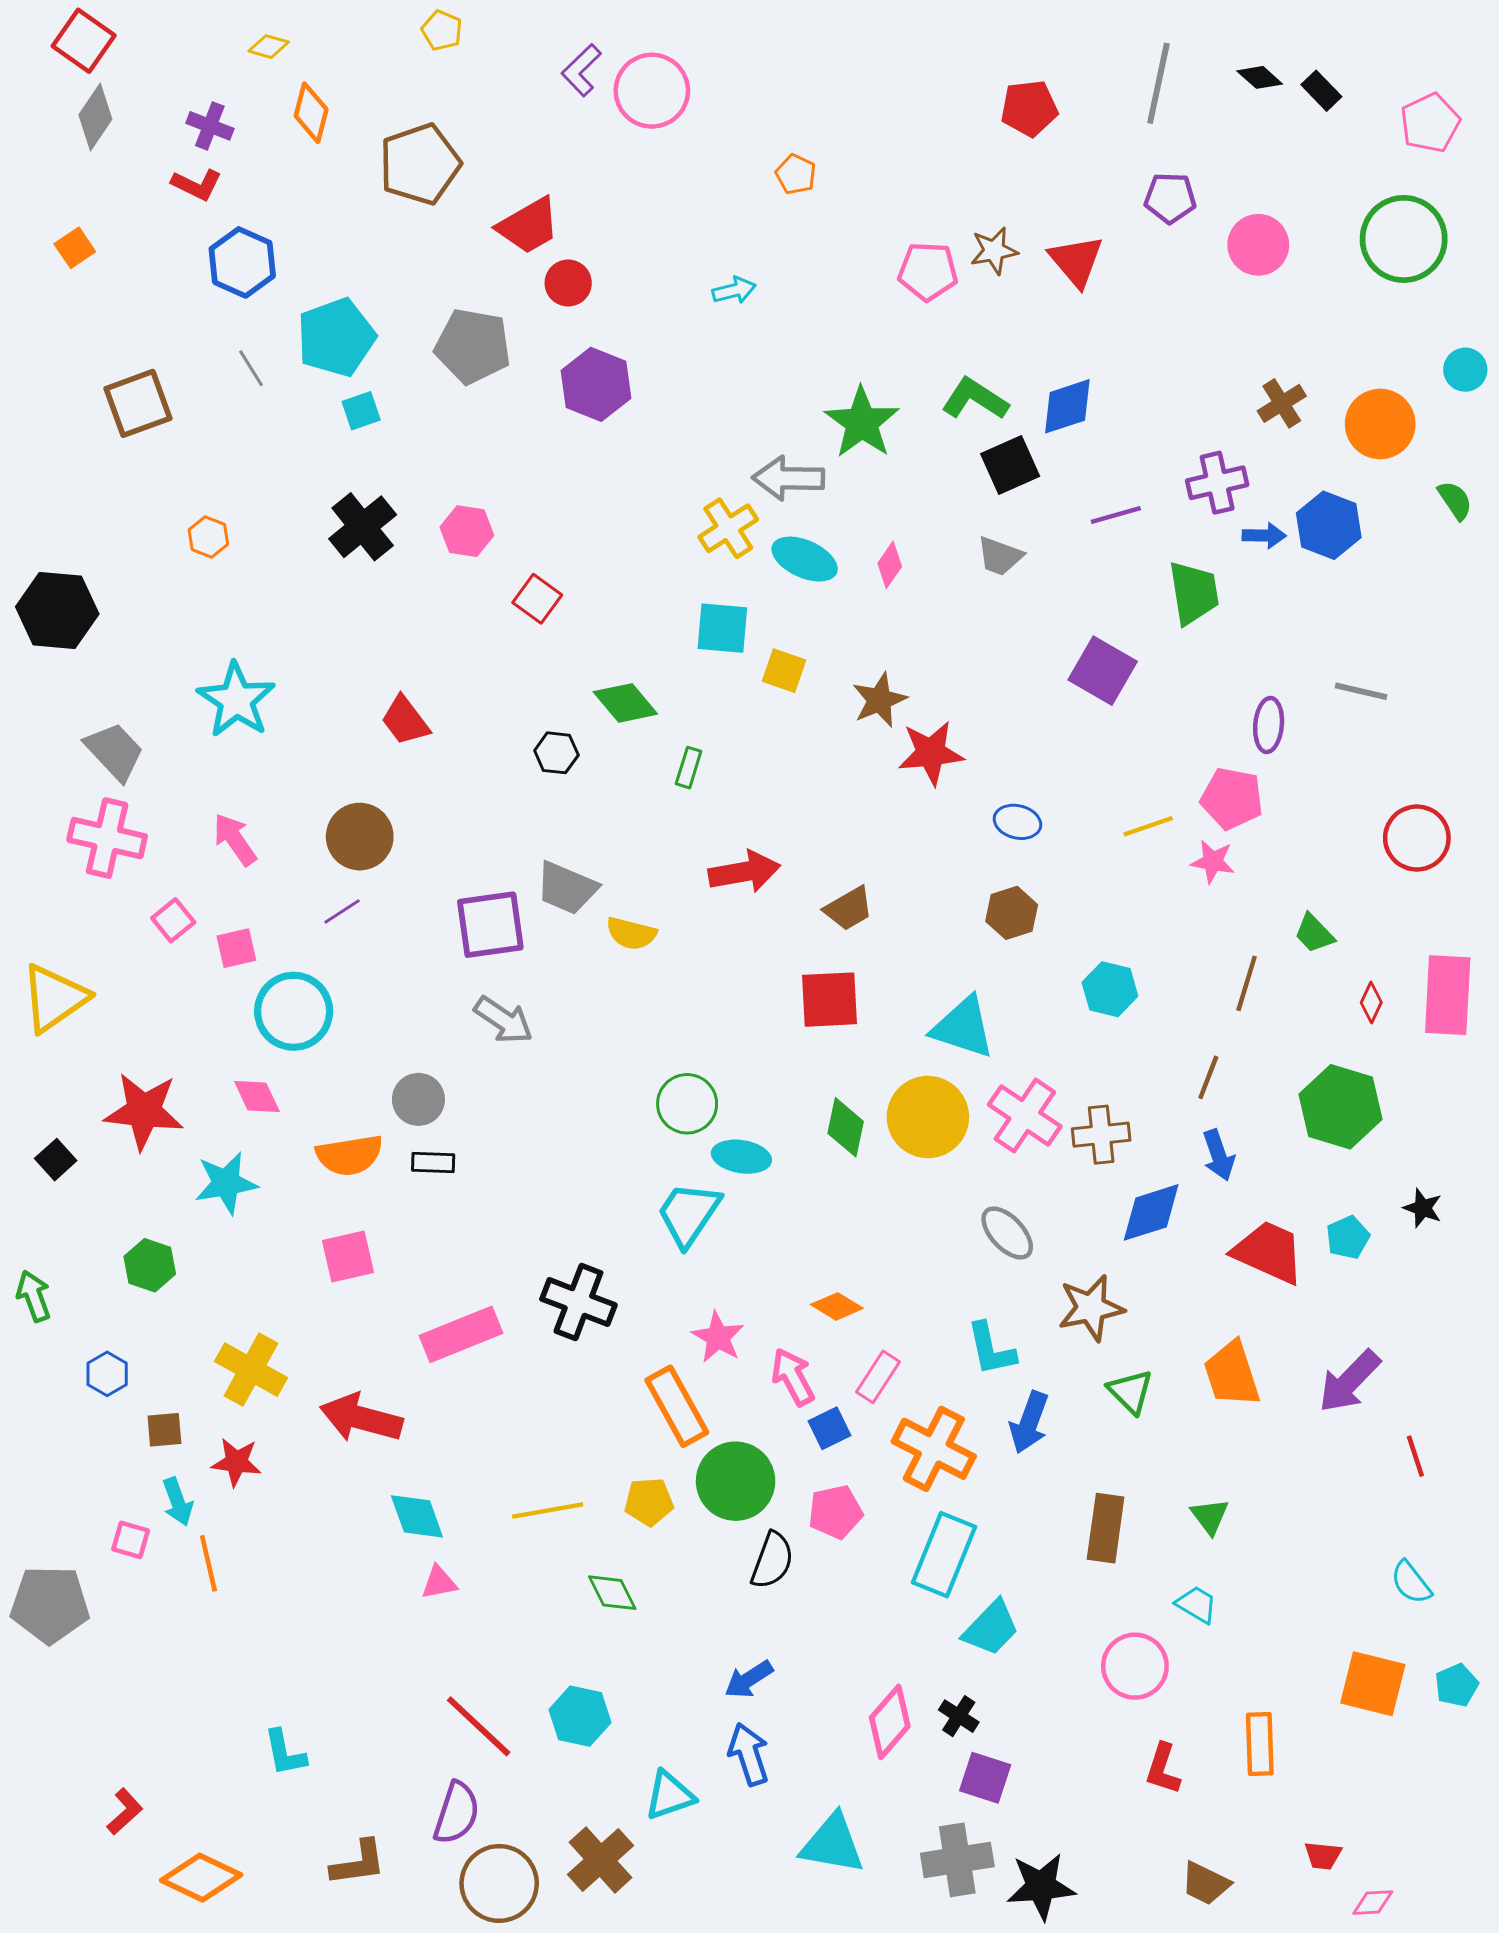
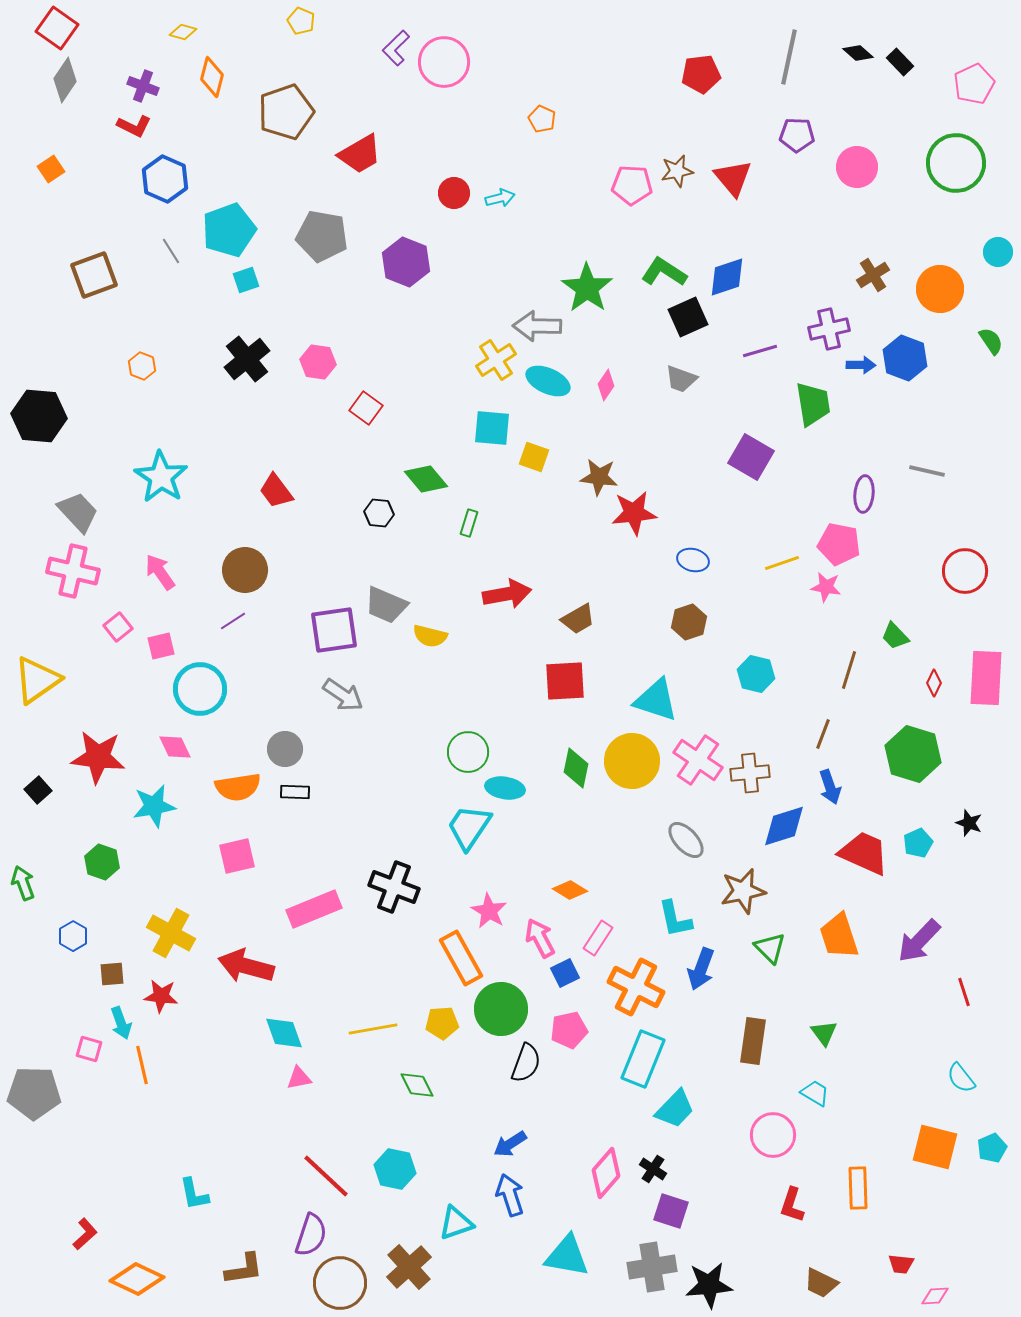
red circle: (568, 283) -> (454, 193), moved
brown star: (879, 700) -> (599, 477), turned 30

